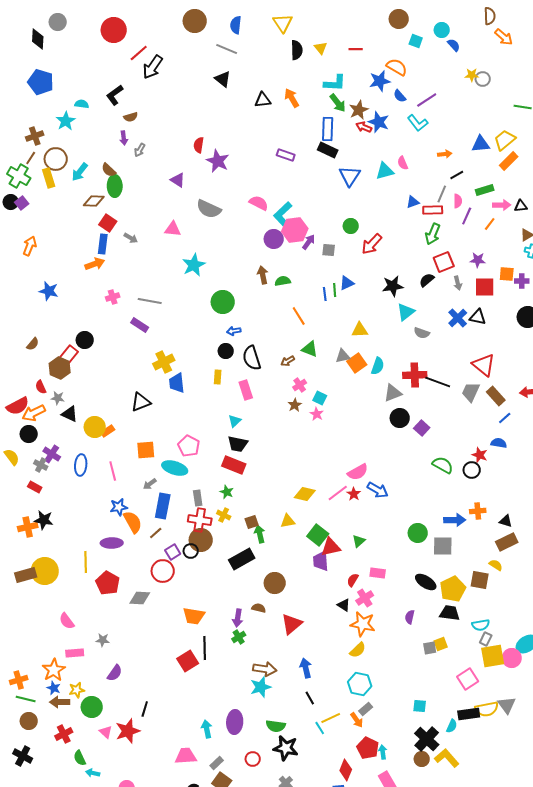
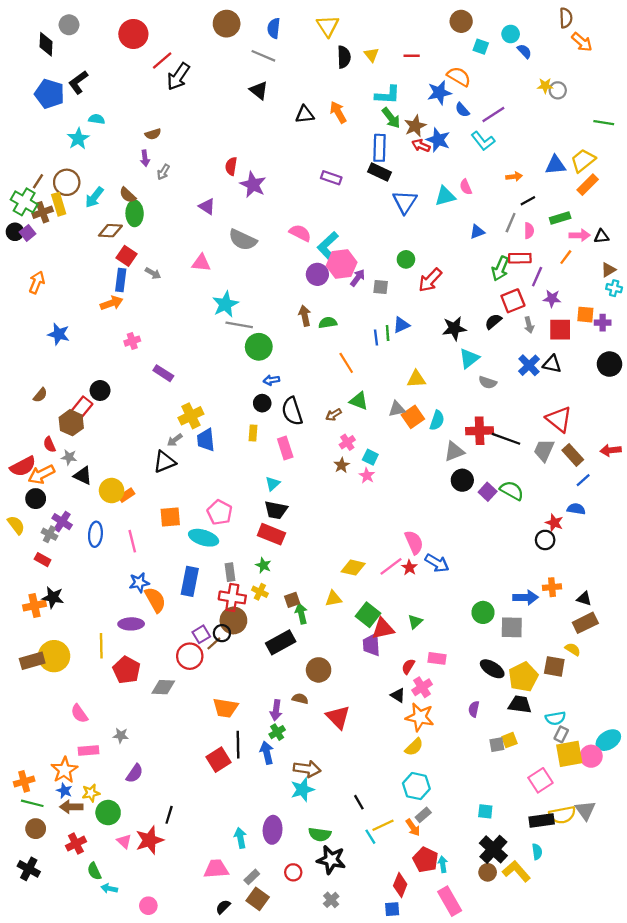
black L-shape: (115, 95) -> (78, 82), moved
brown cross: (35, 136) -> (43, 212), moved
red rectangle: (433, 210) -> (520, 258), moved
purple line: (467, 216) -> (537, 277), moved
gray line: (150, 301) -> (239, 325), moved
green semicircle: (443, 465) -> (512, 491), moved
pink semicircle: (358, 472) -> (414, 542), turned -85
gray arrow: (150, 484) -> (175, 440), moved
brown line: (156, 533) -> (214, 643), moved
red triangle: (292, 624) -> (338, 717), turned -35
blue arrow: (306, 668) -> (267, 753), moved
cyan semicircle: (452, 726) -> (537, 852), moved, turned -32

